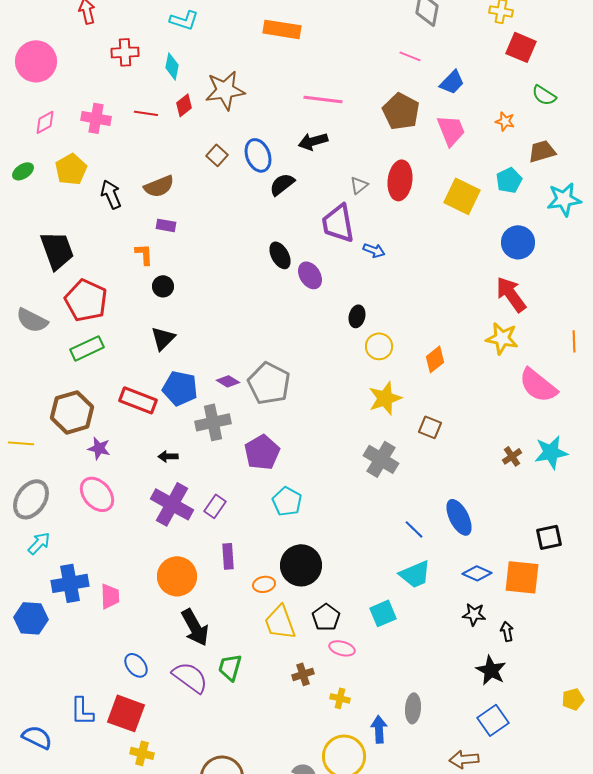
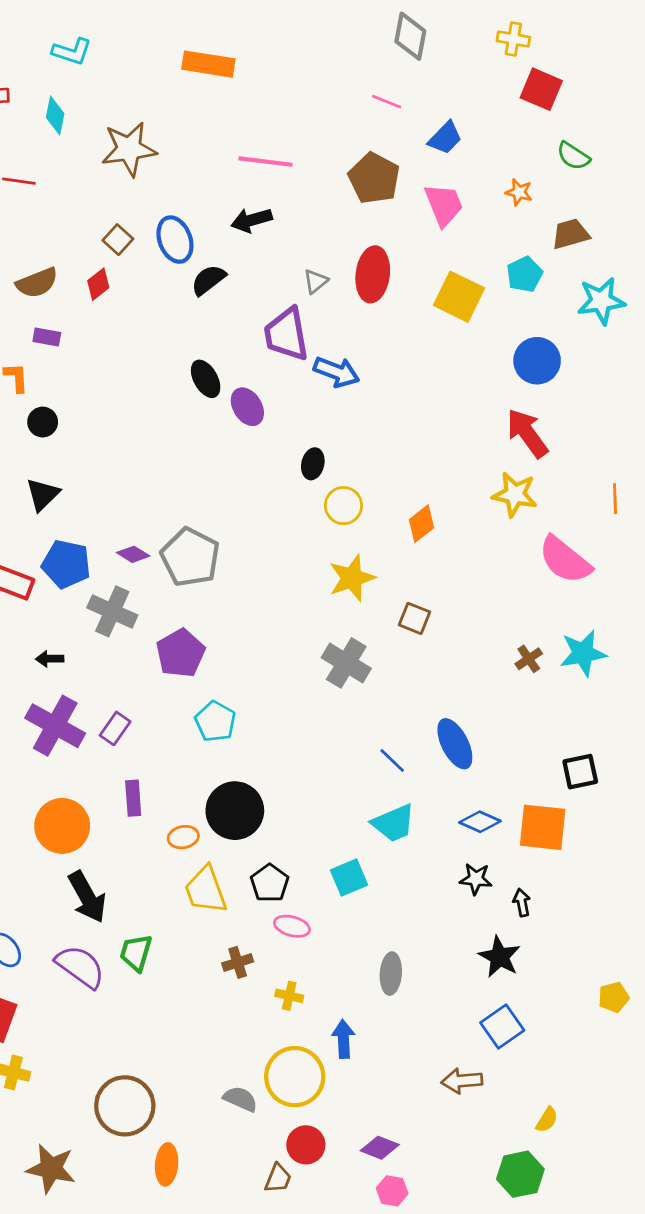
red diamond: (184, 105) -> (98, 284), moved
blue arrow: (374, 250) -> (336, 372), size x1.5
gray cross: (213, 422) -> (112, 611), turned 36
gray ellipse: (413, 708) -> (391, 974), moved

